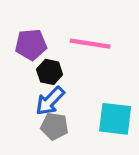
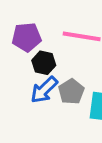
gray pentagon: (54, 126) -> (71, 92), moved, turned 30

